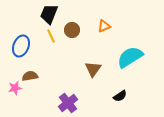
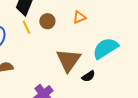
brown triangle: (93, 69) -> (68, 60), size x1.5
black semicircle: (120, 96) -> (88, 76), moved

